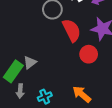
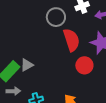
gray arrow: (20, 91) -> (13, 91), turned -104

